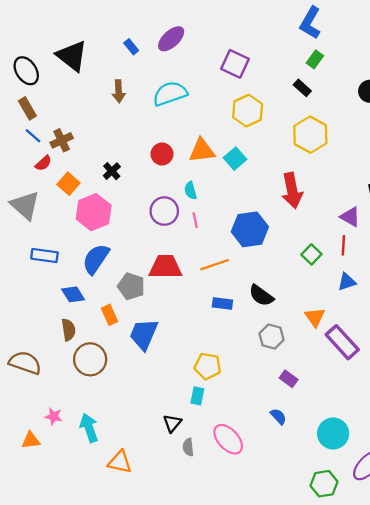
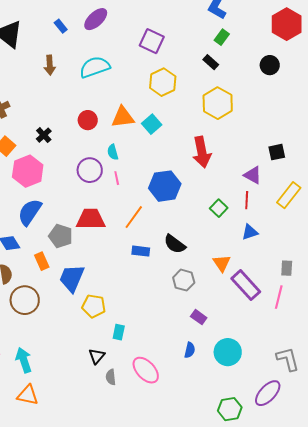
orange line: (214, 265) -> (134, 217), turned -35
yellow pentagon: (208, 366) -> (94, 306), moved
blue semicircle: (278, 416) -> (190, 350), turned 56
cyan circle: (333, 433) -> (228, 352), moved
orange triangle: (120, 462) -> (28, 395), moved

